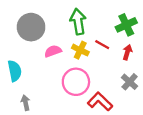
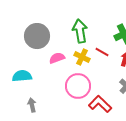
cyan semicircle: (15, 71) -> (22, 76), turned -84

